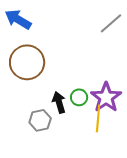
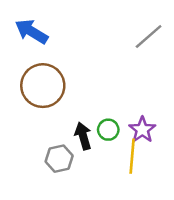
purple star: (106, 97) -> (142, 130), size x0.7

